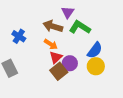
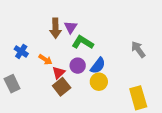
brown arrow: (53, 26) -> (55, 28), moved, turned -108
orange arrow: (51, 44) -> (45, 60), moved
purple circle: (70, 63) -> (78, 66), moved

